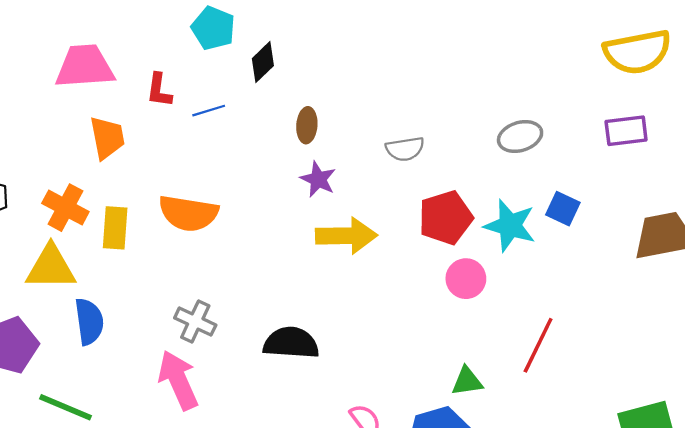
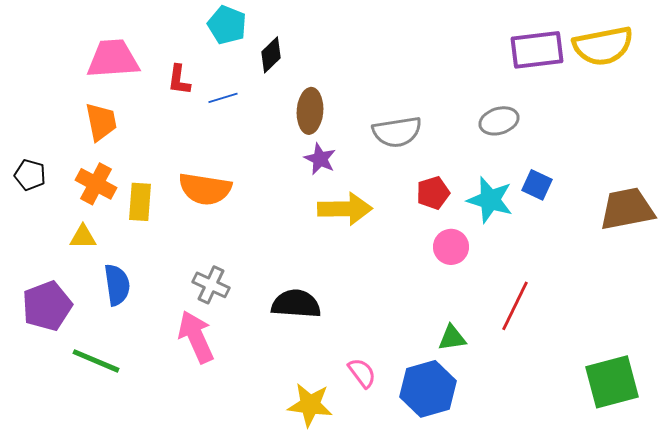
brown ellipse: (307, 125) -> (310, 111), size x1.4
purple rectangle: (626, 131) -> (537, 50), moved, size x1.4
orange trapezoid: (107, 138) -> (101, 122), moved
gray semicircle: (405, 149) -> (397, 132), size x1.4
red pentagon: (446, 218) -> (433, 193), size x0.7
yellow triangle: (51, 267) -> (83, 237), size x0.6

